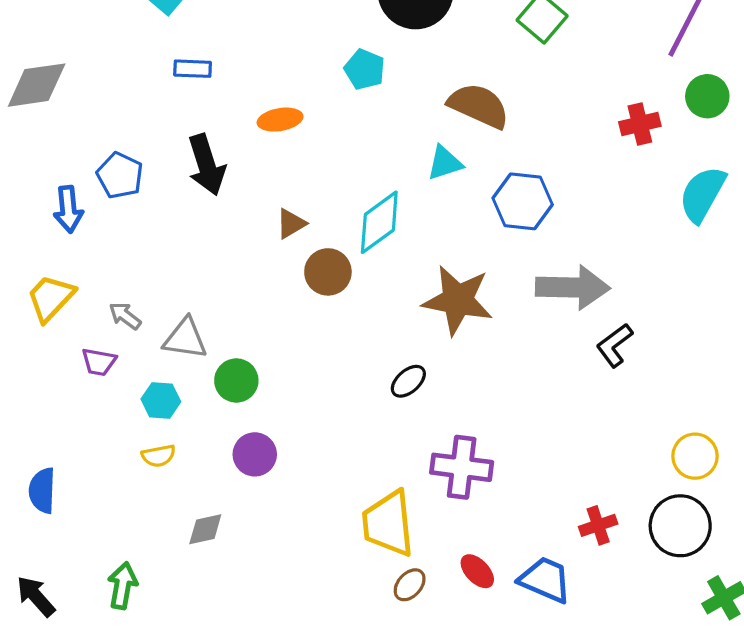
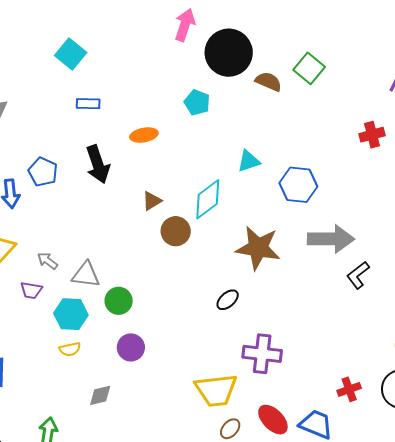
brown semicircle: (479, 106) -> (268, 82), moved, size x0.7
cyan hexagon: (161, 400) -> (71, 314), size x1.4
yellow trapezoid: (388, 524) -> (216, 390), turned -90
red ellipse: (477, 571) -> (273, 420), size x1.4

